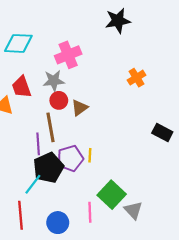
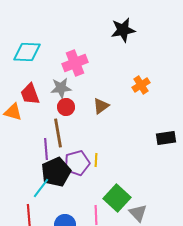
brown triangle: (80, 108) -> (101, 106), moved
black rectangle: (162, 132) -> (166, 138), turned -36

